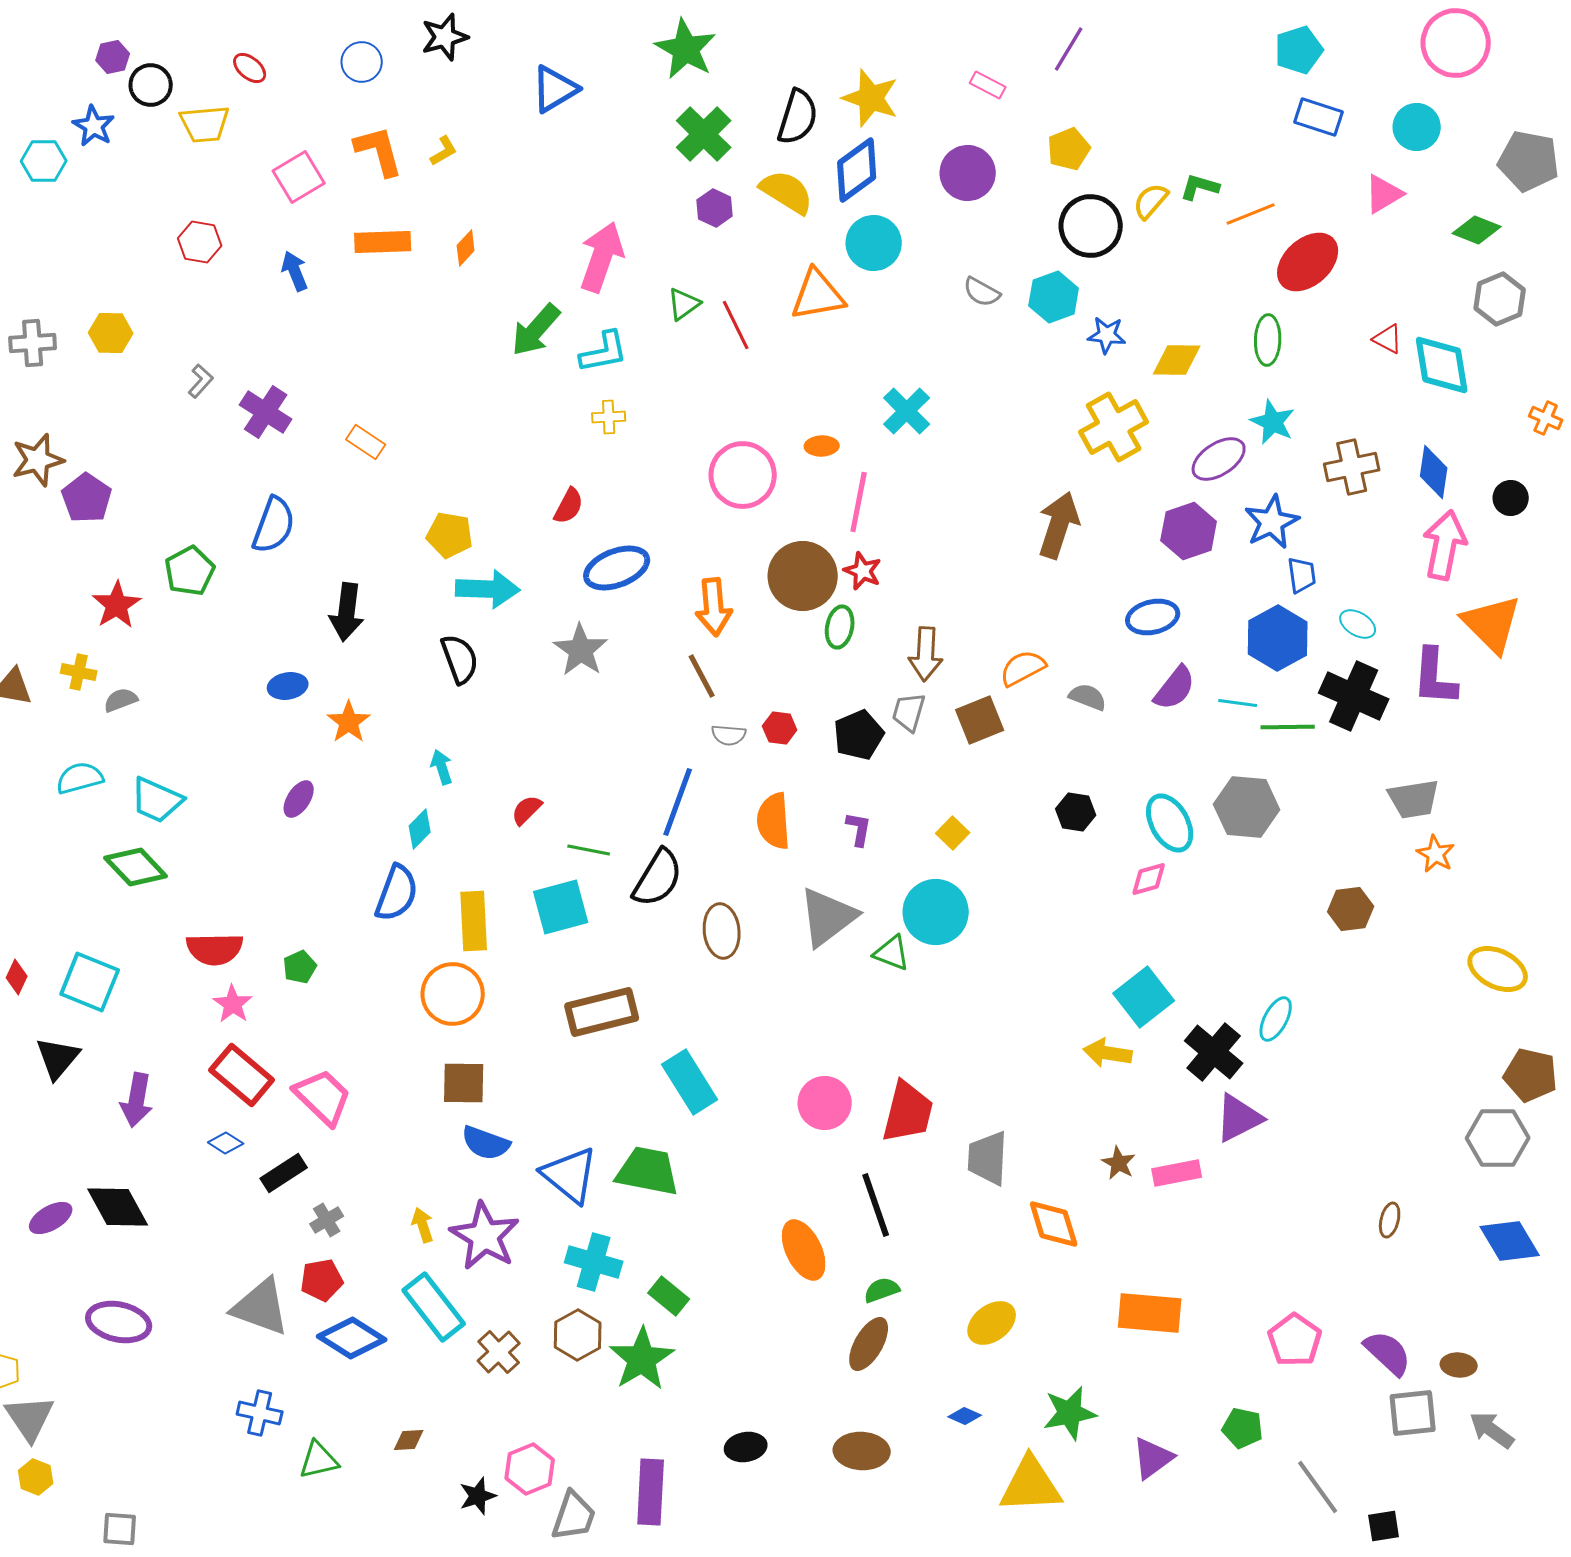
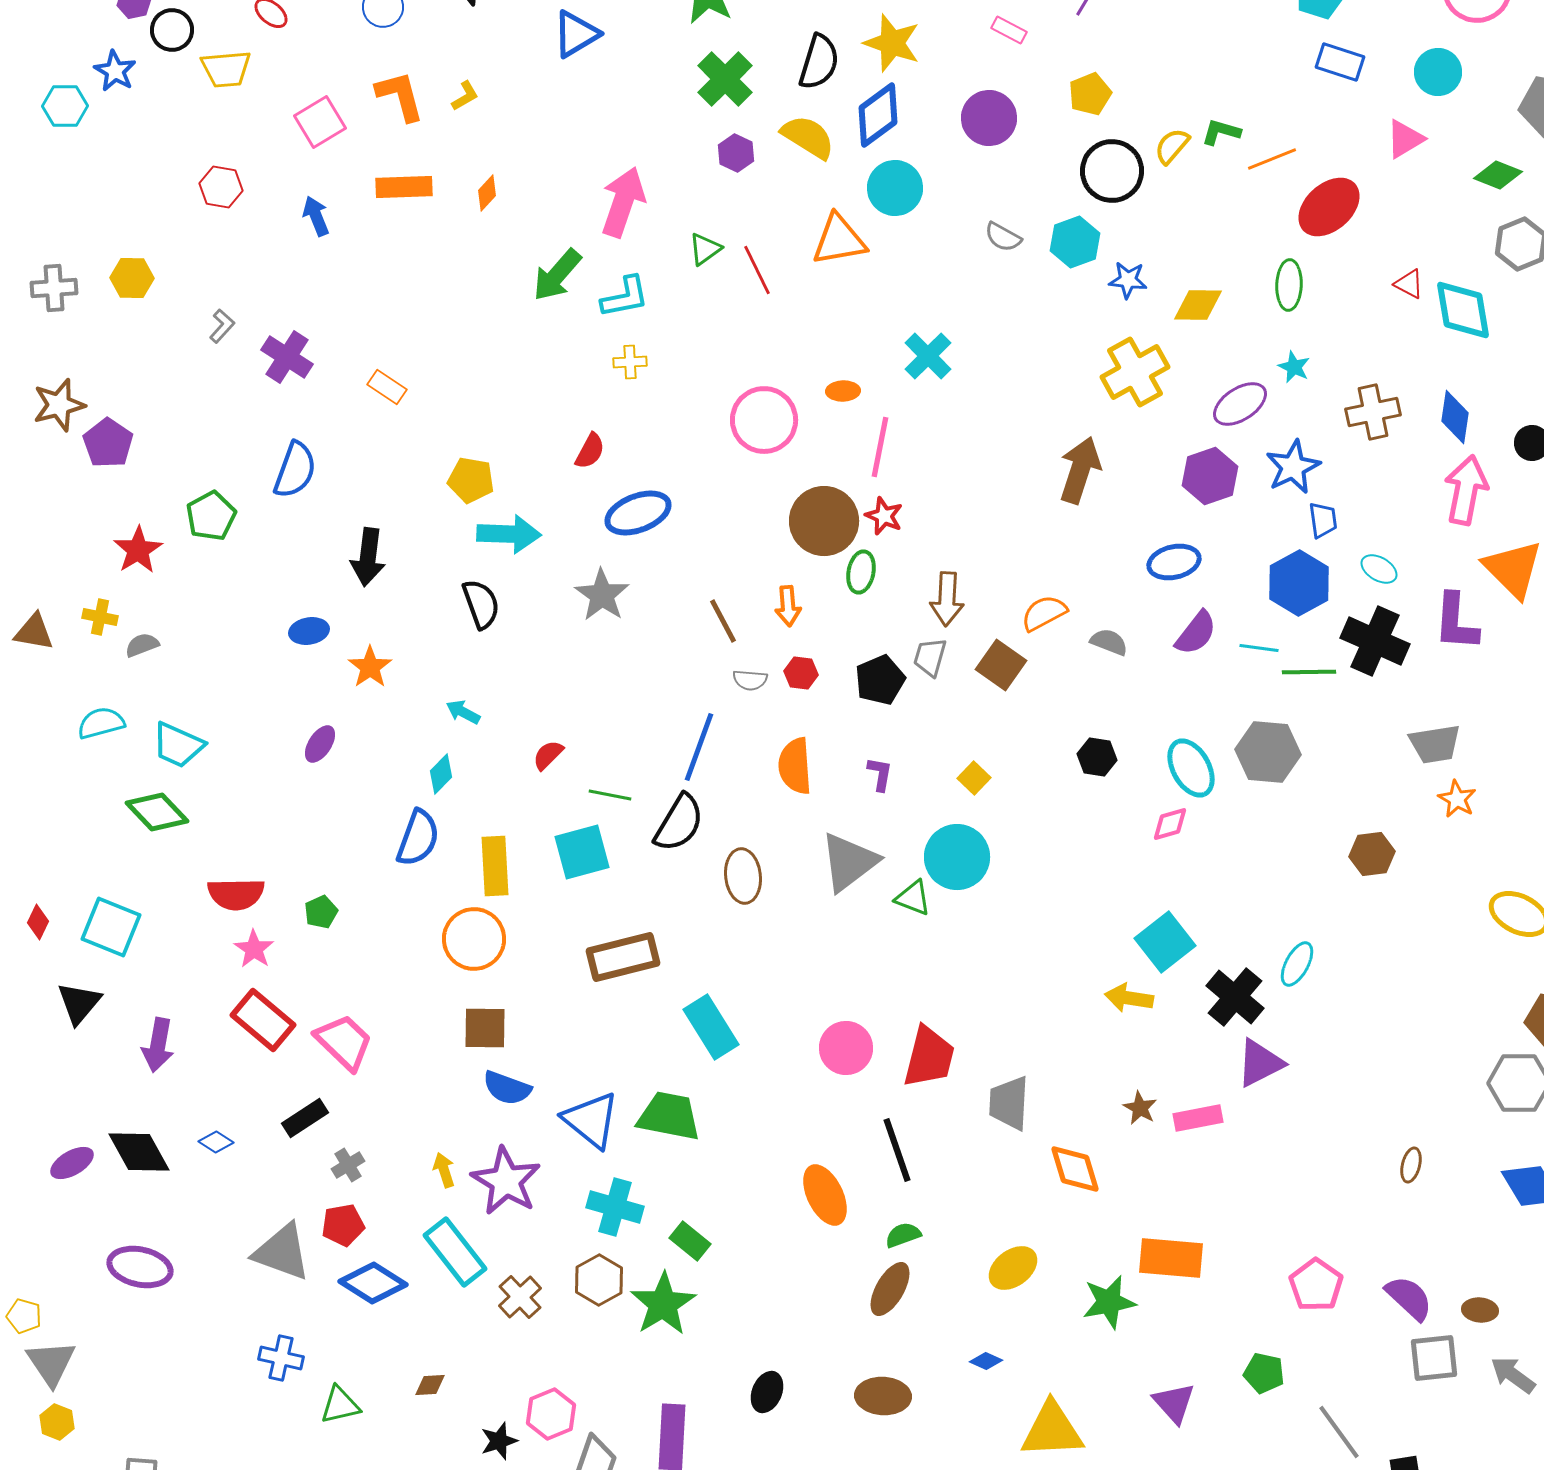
cyan star: (1273, 422) -> (1294, 367), size x0.7
orange arrow: (714, 607) -> (788, 606), moved, size x0.7
brown square: (980, 720) -> (1001, 665), turned -33
cyan arrow: (442, 767) -> (463, 712), turned -44
blue diamond: (226, 1143) -> (216, 1142), moved
green star: (1070, 1413) -> (1109, 1302), moved
black ellipse: (746, 1447) -> (767, 1392), turned -57
purple triangle: (1153, 1458) -> (1174, 1403), turned -36

